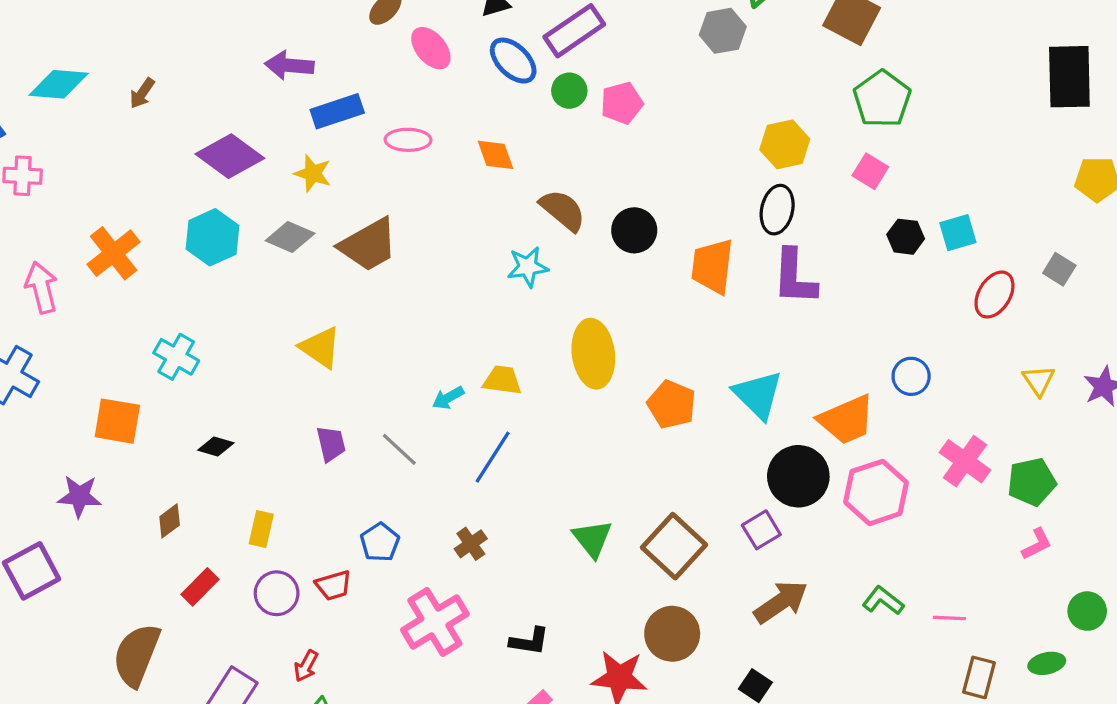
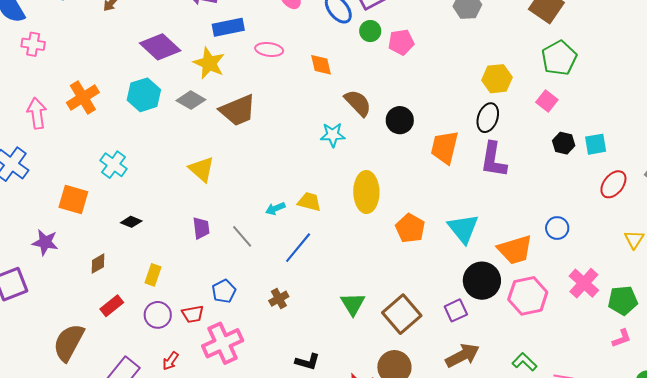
yellow star: (313, 173) -> (209, 63), size x1.4
pink cross: (435, 622) -> (223, 343), moved

